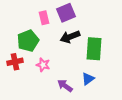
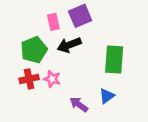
black arrow: (70, 37) -> (69, 45), moved
red cross: (15, 62) -> (29, 79), moved

